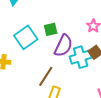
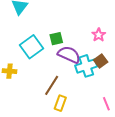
purple semicircle: (63, 46) -> (69, 55), turned -90

